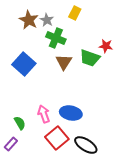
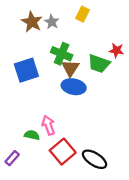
green cross: (56, 38) -> (62, 54), moved
blue square: (24, 64) -> (26, 70), turned 30
blue ellipse: (71, 113) -> (74, 87), moved
green semicircle: (20, 123) -> (32, 135), moved, turned -48

